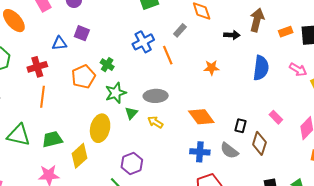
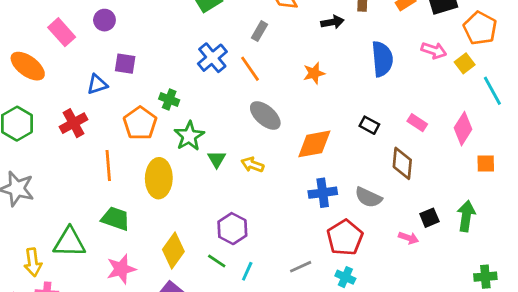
gray ellipse: (156, 96) -> (265, 115), moved, turned 55
orange line: (43, 97) -> (108, 165), moved
orange diamond: (201, 117) -> (314, 144), turned -52
black rectangle: (240, 126) -> (369, 125), moved, turned -64
yellow ellipse: (100, 128) -> (159, 178), moved
green triangle: (19, 135) -> (69, 242), moved
green trapezoid: (52, 139) -> (115, 219), turned 45
gray semicircle: (229, 151) -> (368, 197), moved
yellow diamond: (79, 156) -> (173, 251), moved

